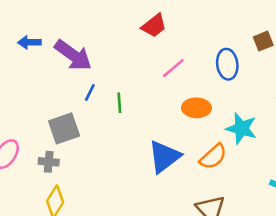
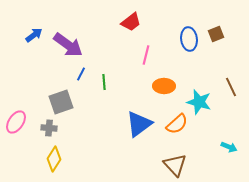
blue arrow: (29, 42) -> (34, 35), turned 144
blue ellipse: (227, 64) -> (189, 39), moved
pink line: (173, 68) -> (146, 55), turned -36

